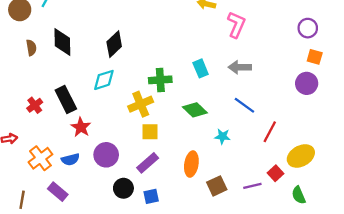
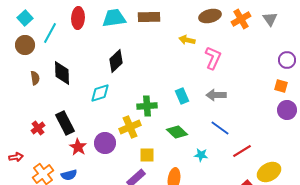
purple circle: (308, 28) -> (287, 60), moved
black diamond: (114, 44) -> (116, 61), moved
cyan diamond: (104, 80) -> (100, 93), moved
purple circle: (307, 83) -> (287, 110), moved
yellow square: (150, 132) -> (147, 155), moved
red line: (270, 132) -> (242, 151), turned 30
purple circle: (106, 155) -> (105, 143), moved

